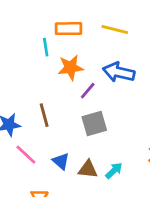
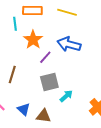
orange star: (71, 68) -> (33, 40), turned -30
brown line: (44, 115) -> (12, 74), turned 30
cyan arrow: (114, 171) -> (66, 96), moved

